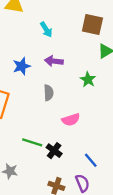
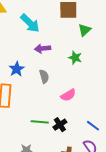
cyan arrow: (46, 30) -> (30, 23), size x1.5
blue star: (22, 66) -> (17, 69), moved
black cross: (54, 151) -> (60, 125), turned 32

